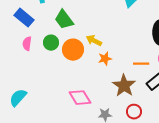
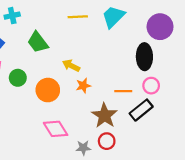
green circle: (51, 43) -> (18, 78), moved
orange circle: (73, 50) -> (48, 90), moved
red circle: (134, 112) -> (107, 141), moved

